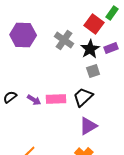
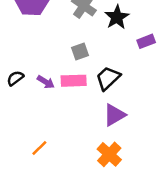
purple rectangle: (111, 48) -> (146, 41), moved
gray square: (93, 71) -> (80, 51), moved

